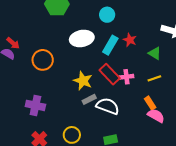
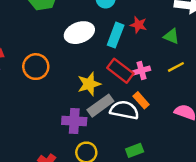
yellow star: (83, 81) -> (89, 84), turned -30
gray rectangle: (89, 99) -> (100, 106), size x1.5
orange rectangle: (150, 103) -> (141, 100), moved
purple cross: (35, 105) -> (74, 121), moved

